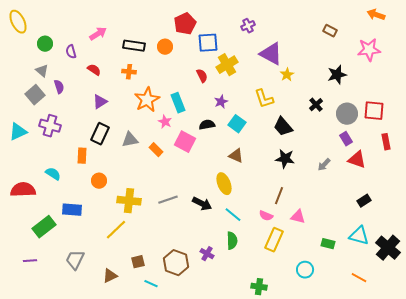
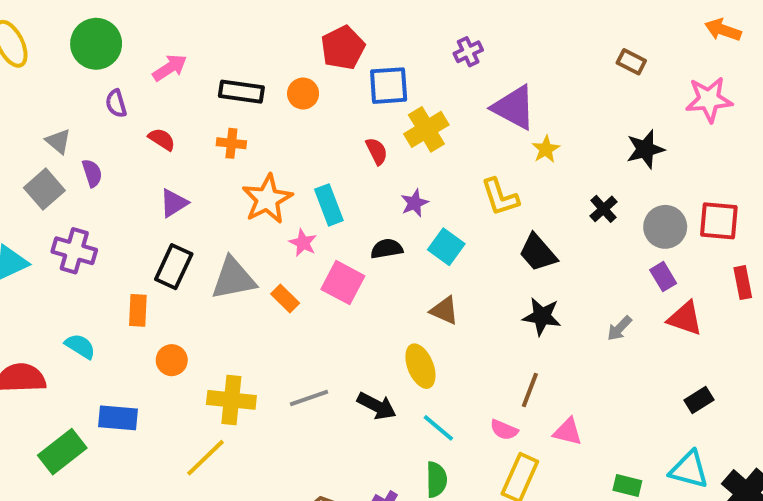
green circle: (45, 44) -> (96, 44), moved, size x1.6
gray triangle: (130, 140) -> (233, 279), size x1.4

